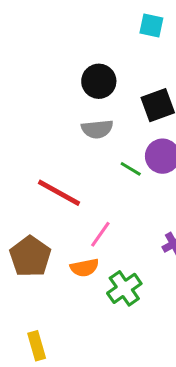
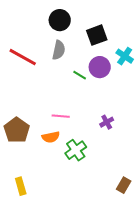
gray semicircle: (97, 129) -> (59, 50), turned -72
red line: (59, 193) -> (23, 57), moved
pink line: (100, 234) -> (61, 116), turned 60

